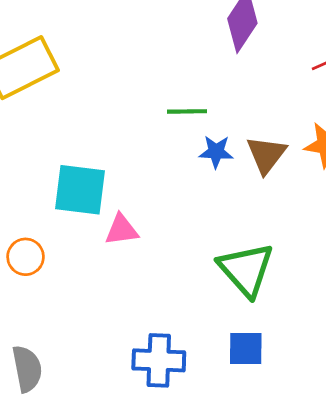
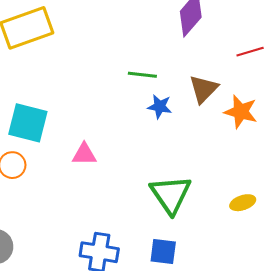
brown triangle: (266, 155) -> (203, 89), moved
cyan square: (80, 190) -> (28, 123), moved

